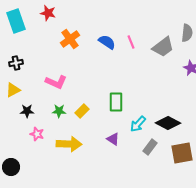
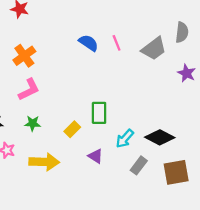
orange cross: (70, 39) -> (24, 56), moved
pink L-shape: (56, 82) -> (29, 90), turned -50
yellow rectangle: (82, 111) -> (72, 129), moved

